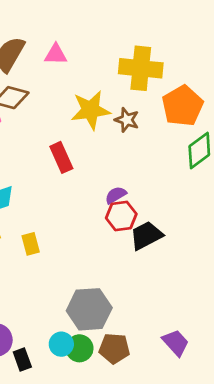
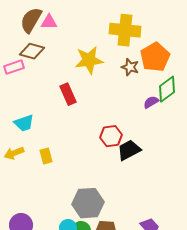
pink triangle: (56, 54) -> (49, 22), moved
brown star: (127, 120) -> (130, 67), moved
purple semicircle: (116, 195) -> (151, 102), moved

